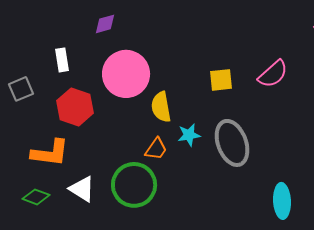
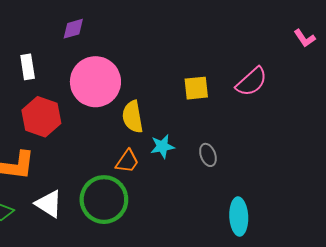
gray ellipse: (232, 143) -> (208, 155), size x0.5
cyan ellipse: (282, 201) -> (239, 217), moved

